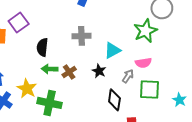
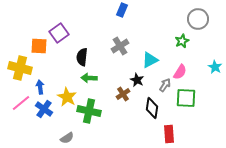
green star: (145, 31) -> (182, 41), size x0.6
gray cross: (81, 36) -> (120, 46), turned -30
pink semicircle: (143, 63) -> (180, 72), turned -49
brown cross: (69, 72) -> (123, 94), moved
cyan star: (179, 100) -> (215, 67), moved

